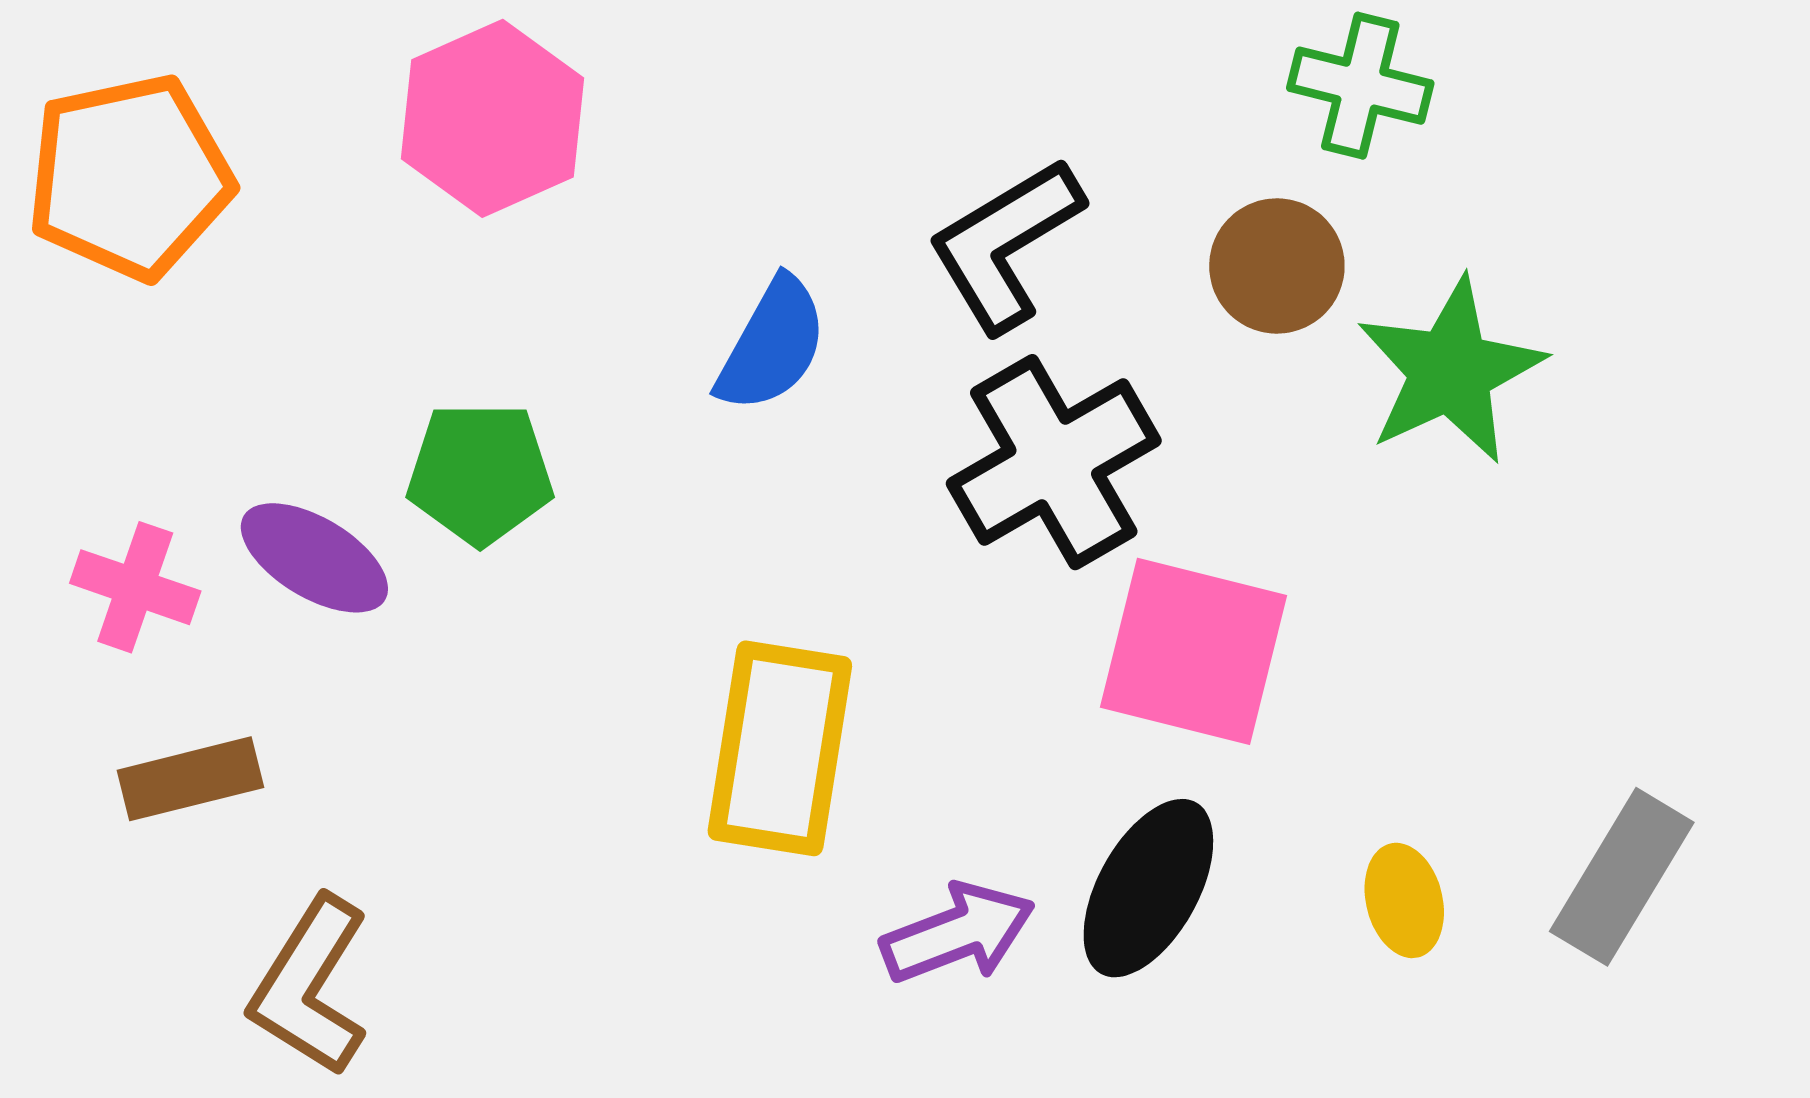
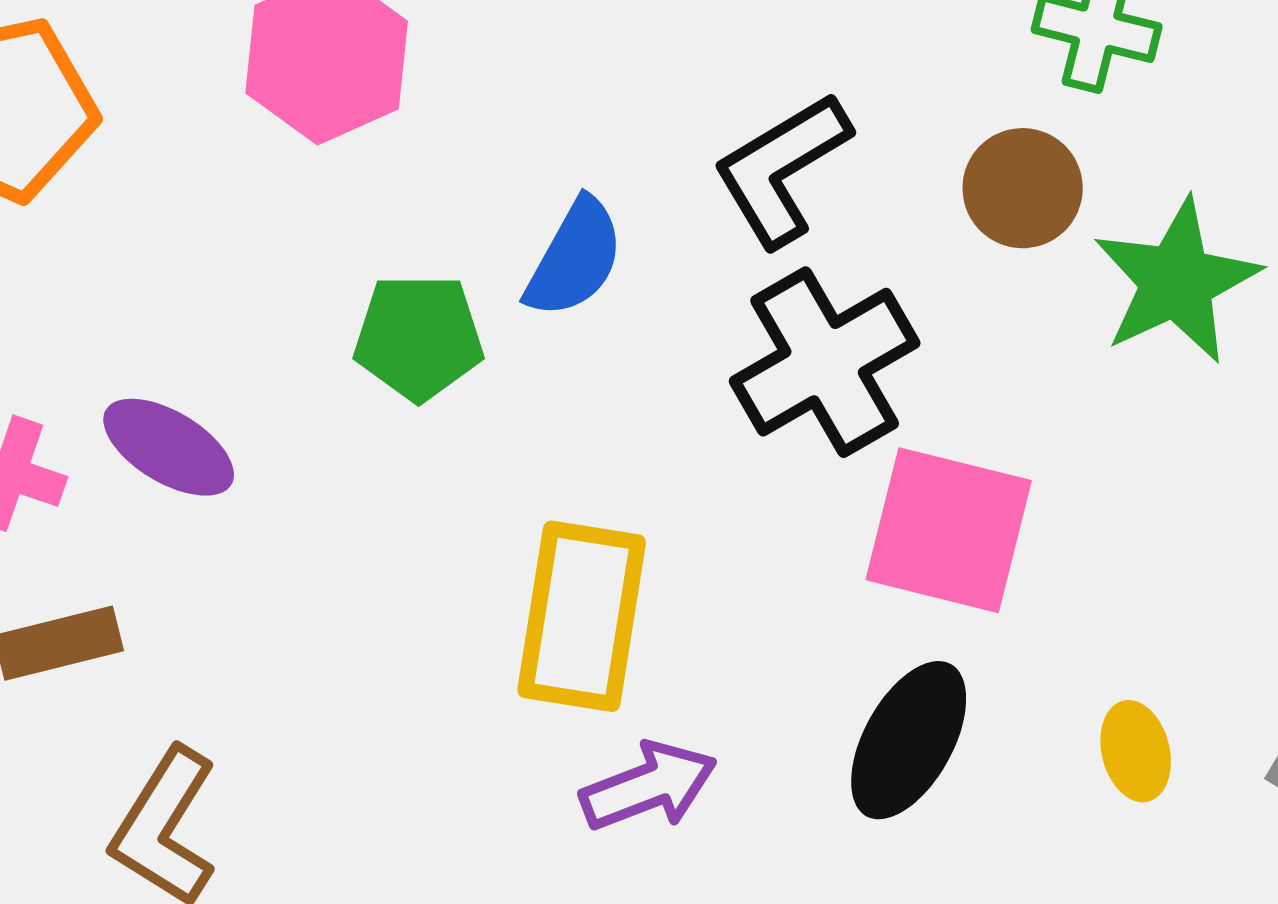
green pentagon: (480, 473) -> (419, 337), moved
purple arrow: (958, 933) -> (649, 786), moved

